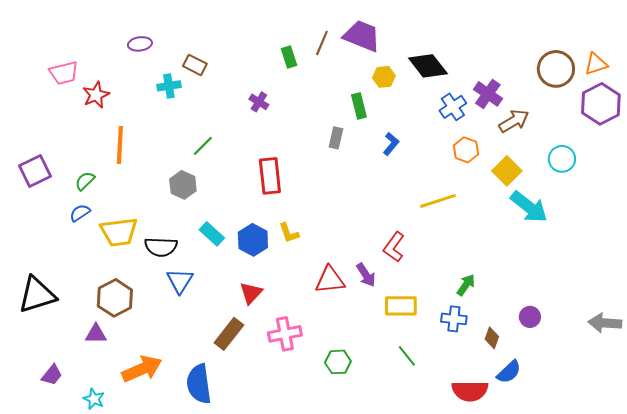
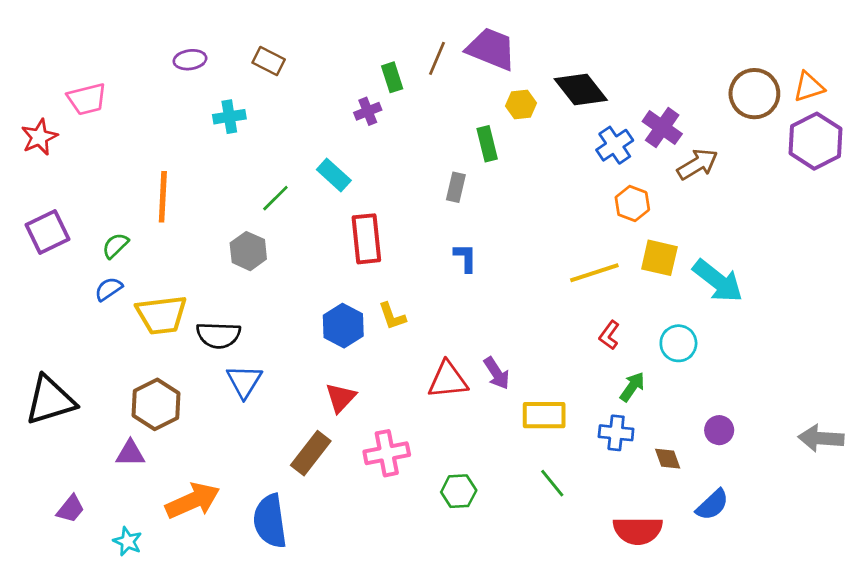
brown rectangle: (195, 65) -> (269, 61), moved
red star: (96, 95) -> (39, 137), moved
purple cross: (259, 102) -> (368, 111), moved, turned 36
blue L-shape: (391, 144) -> (465, 258), moved, turned -40
cyan circle: (562, 159) -> (678, 343), moved
yellow square: (507, 171) -> (659, 258), moved, turned -32
cyan rectangle: (212, 234) -> (334, 175), moved
red L-shape: (394, 247) -> (609, 335), moved, size x0.7
brown diamond: (492, 338) -> (668, 459), turned -40
blue semicircle: (509, 372) -> (712, 505), moved

